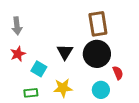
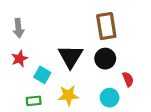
black triangle: (65, 52) -> (70, 56), size x1.4
black circle: (97, 54) -> (105, 59), size x0.7

